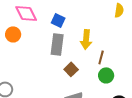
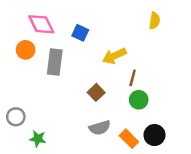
yellow arrow: (86, 39) -> (114, 56), turned 60
gray rectangle: (57, 44) -> (55, 62), moved

